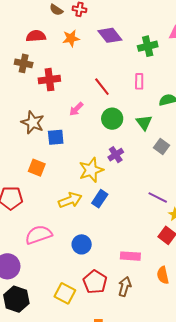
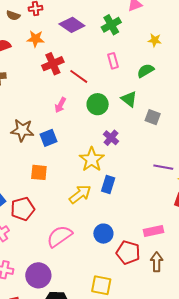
orange star: (71, 38) -> (35, 39), turned 30
red cross: (49, 80) -> (53, 64), moved
red pentagon: (95, 282) -> (128, 252), moved

